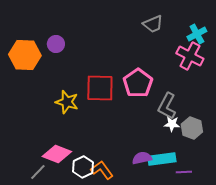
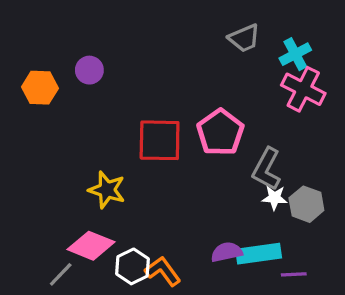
cyan cross: (197, 34) -> (295, 54), moved
orange hexagon: (25, 55) -> (40, 88), size x0.7
yellow star: (67, 102) -> (107, 190), moved

